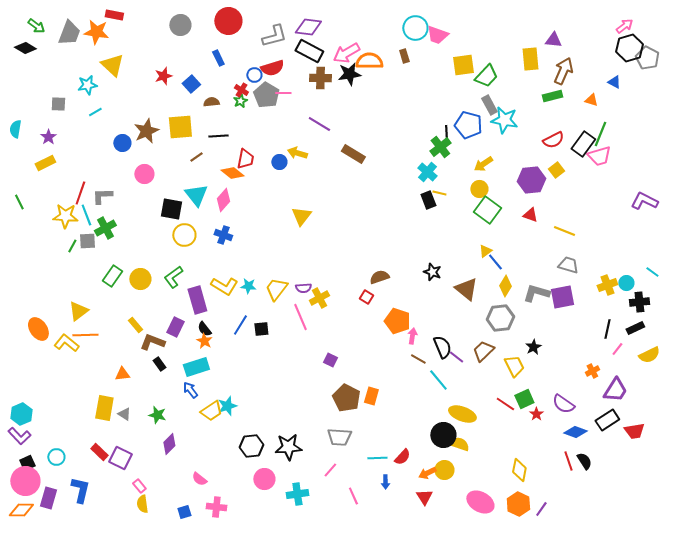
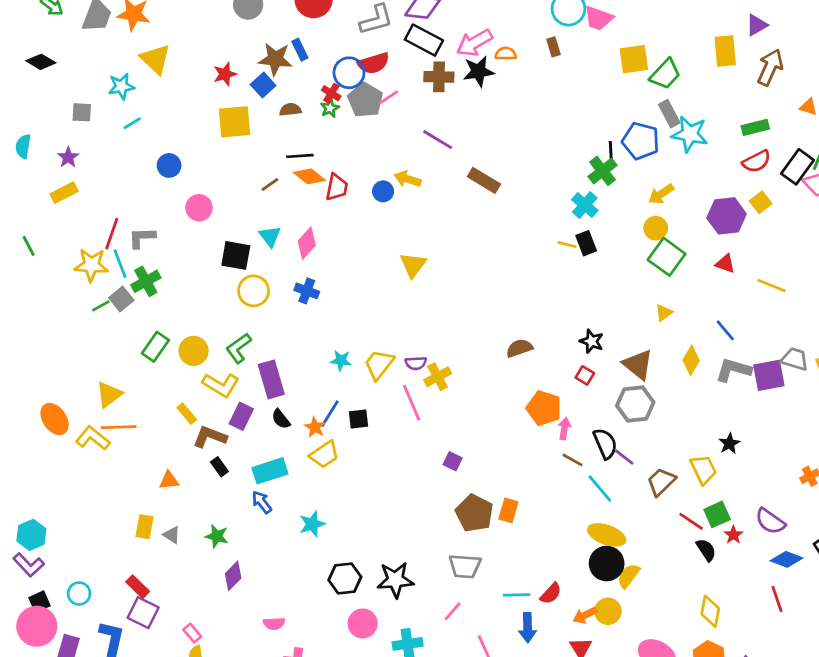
purple triangle: (553, 40) -> (757, 25), turned -36
black diamond: (25, 48) -> (41, 62), moved
orange semicircle: (369, 61) -> (506, 54), size x0.6
blue circle: (254, 75) -> (349, 73), size x1.5
pink line: (283, 93) -> (389, 97), turned -35
green rectangle: (552, 96) -> (755, 127), moved
yellow square: (180, 127) -> (234, 122), moved
brown star: (146, 131) -> (275, 59), moved, turned 30
orange diamond: (232, 173) -> (309, 176), moved
yellow line: (439, 193) -> (567, 245), moved
cyan triangle: (196, 195) -> (270, 236), size x0.7
gray square: (87, 241) -> (121, 299), turned -36
green line: (72, 246) -> (101, 306), turned 32
blue line: (495, 262) -> (725, 330), moved
gray trapezoid: (568, 265) -> (795, 359), moved
yellow L-shape: (224, 286) -> (221, 385), moved
red square: (366, 297) -> (585, 375), moved
gray hexagon: (500, 318) -> (635, 404), moved
orange star: (204, 341) -> (315, 427), moved
brown trapezoid: (483, 351) -> (661, 482), moved
yellow rectangle: (104, 408) -> (144, 527), size x0.7
yellow trapezoid: (211, 411) -> (324, 454), moved
yellow ellipse: (462, 414) -> (607, 535), moved
yellow semicircle: (459, 444) -> (628, 576), turned -72
purple square: (120, 458) -> (143, 613), moved
black semicircle: (584, 461) -> (706, 550), moved
pink semicircle: (199, 479) -> (274, 623), turned -42
blue arrow: (385, 482) -> (528, 628), size x1.5

